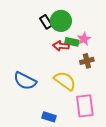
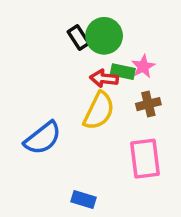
blue semicircle: (25, 81) -> (43, 138), turned -65
yellow semicircle: (65, 81) -> (99, 111), moved, turned 80
pink rectangle: (85, 106) -> (145, 159), moved

